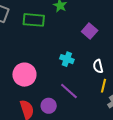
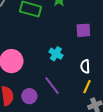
purple square: (90, 31) -> (83, 30), turned 35

